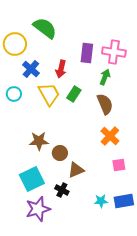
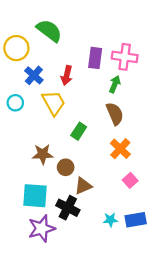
green rectangle: (74, 94) -> (79, 131), moved
pink square: (119, 165) -> (130, 180), turned -32
cyan square: (32, 179) -> (35, 196), turned 30
black cross: (62, 190) -> (68, 208), size x1.5

